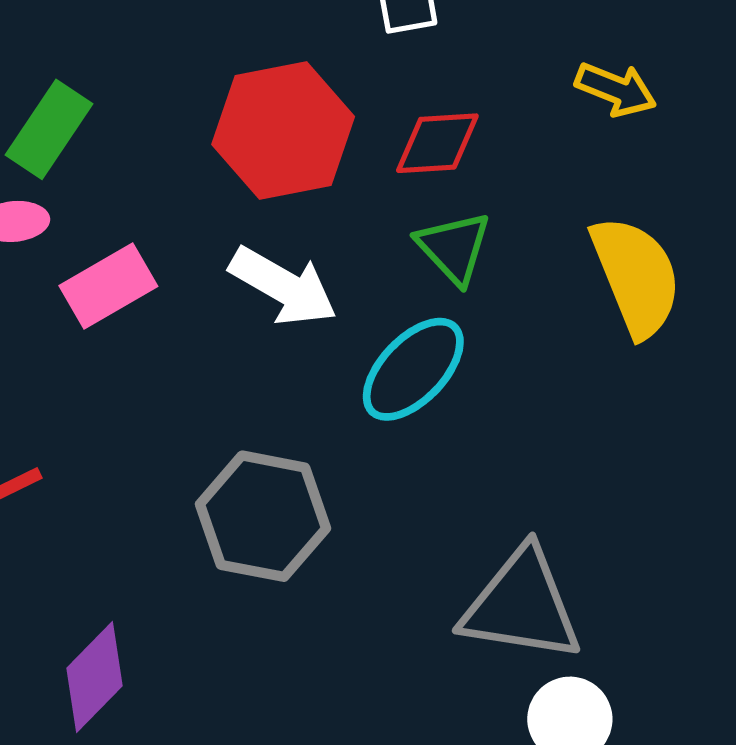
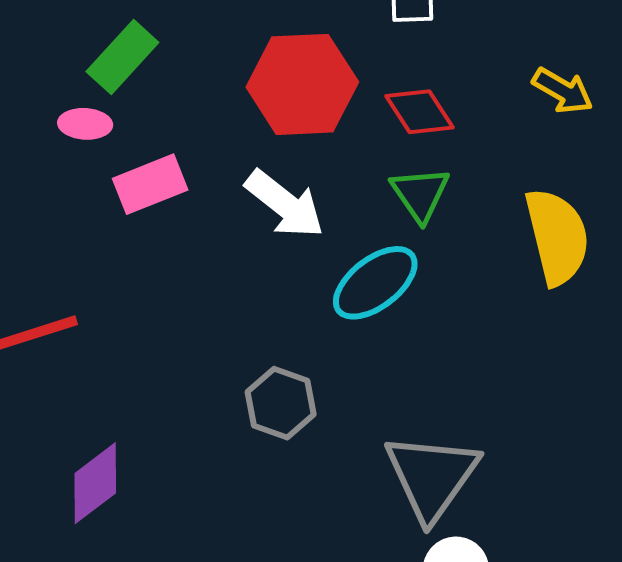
red diamond: (437, 143) -> (419, 112), turned 52
gray hexagon: (263, 516) -> (281, 403), moved, size x0.7
gray triangle: (521, 605) -> (432, 477), turned 48

